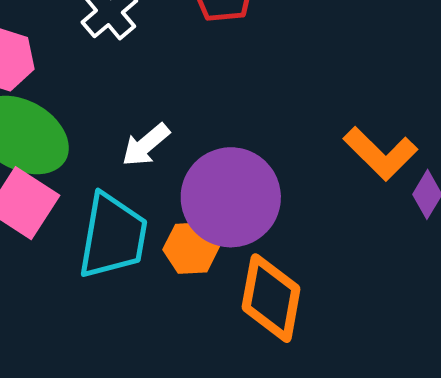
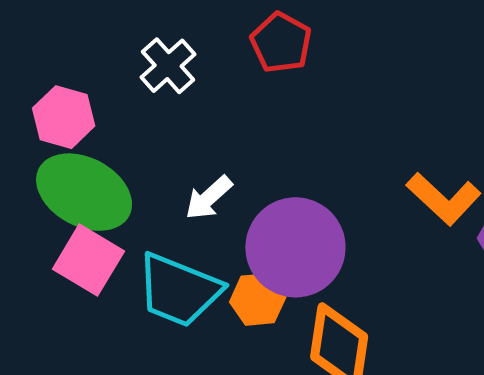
cyan trapezoid: (113, 236) -> (179, 290), turned 104

